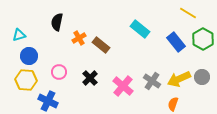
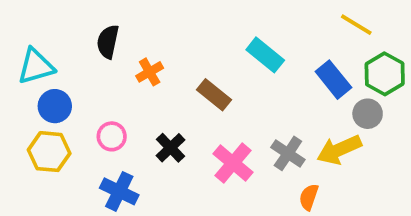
cyan triangle: (19, 35) -> (36, 66), size x1.5
brown rectangle: (101, 45) -> (214, 95), moved
gray circle: (202, 77) -> (368, 114), moved
blue cross: (48, 101) -> (119, 191), moved
orange semicircle: (173, 104) -> (309, 197), moved

